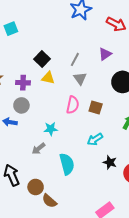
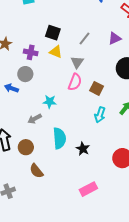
black square: (42, 59) -> (53, 33), turned -35
gray triangle: (80, 78) -> (77, 62), moved
cyan arrow: (95, 139) -> (100, 115), moved, turned -49
black star: (110, 162) -> (83, 149), moved
brown circle: (36, 187) -> (26, 147), moved

